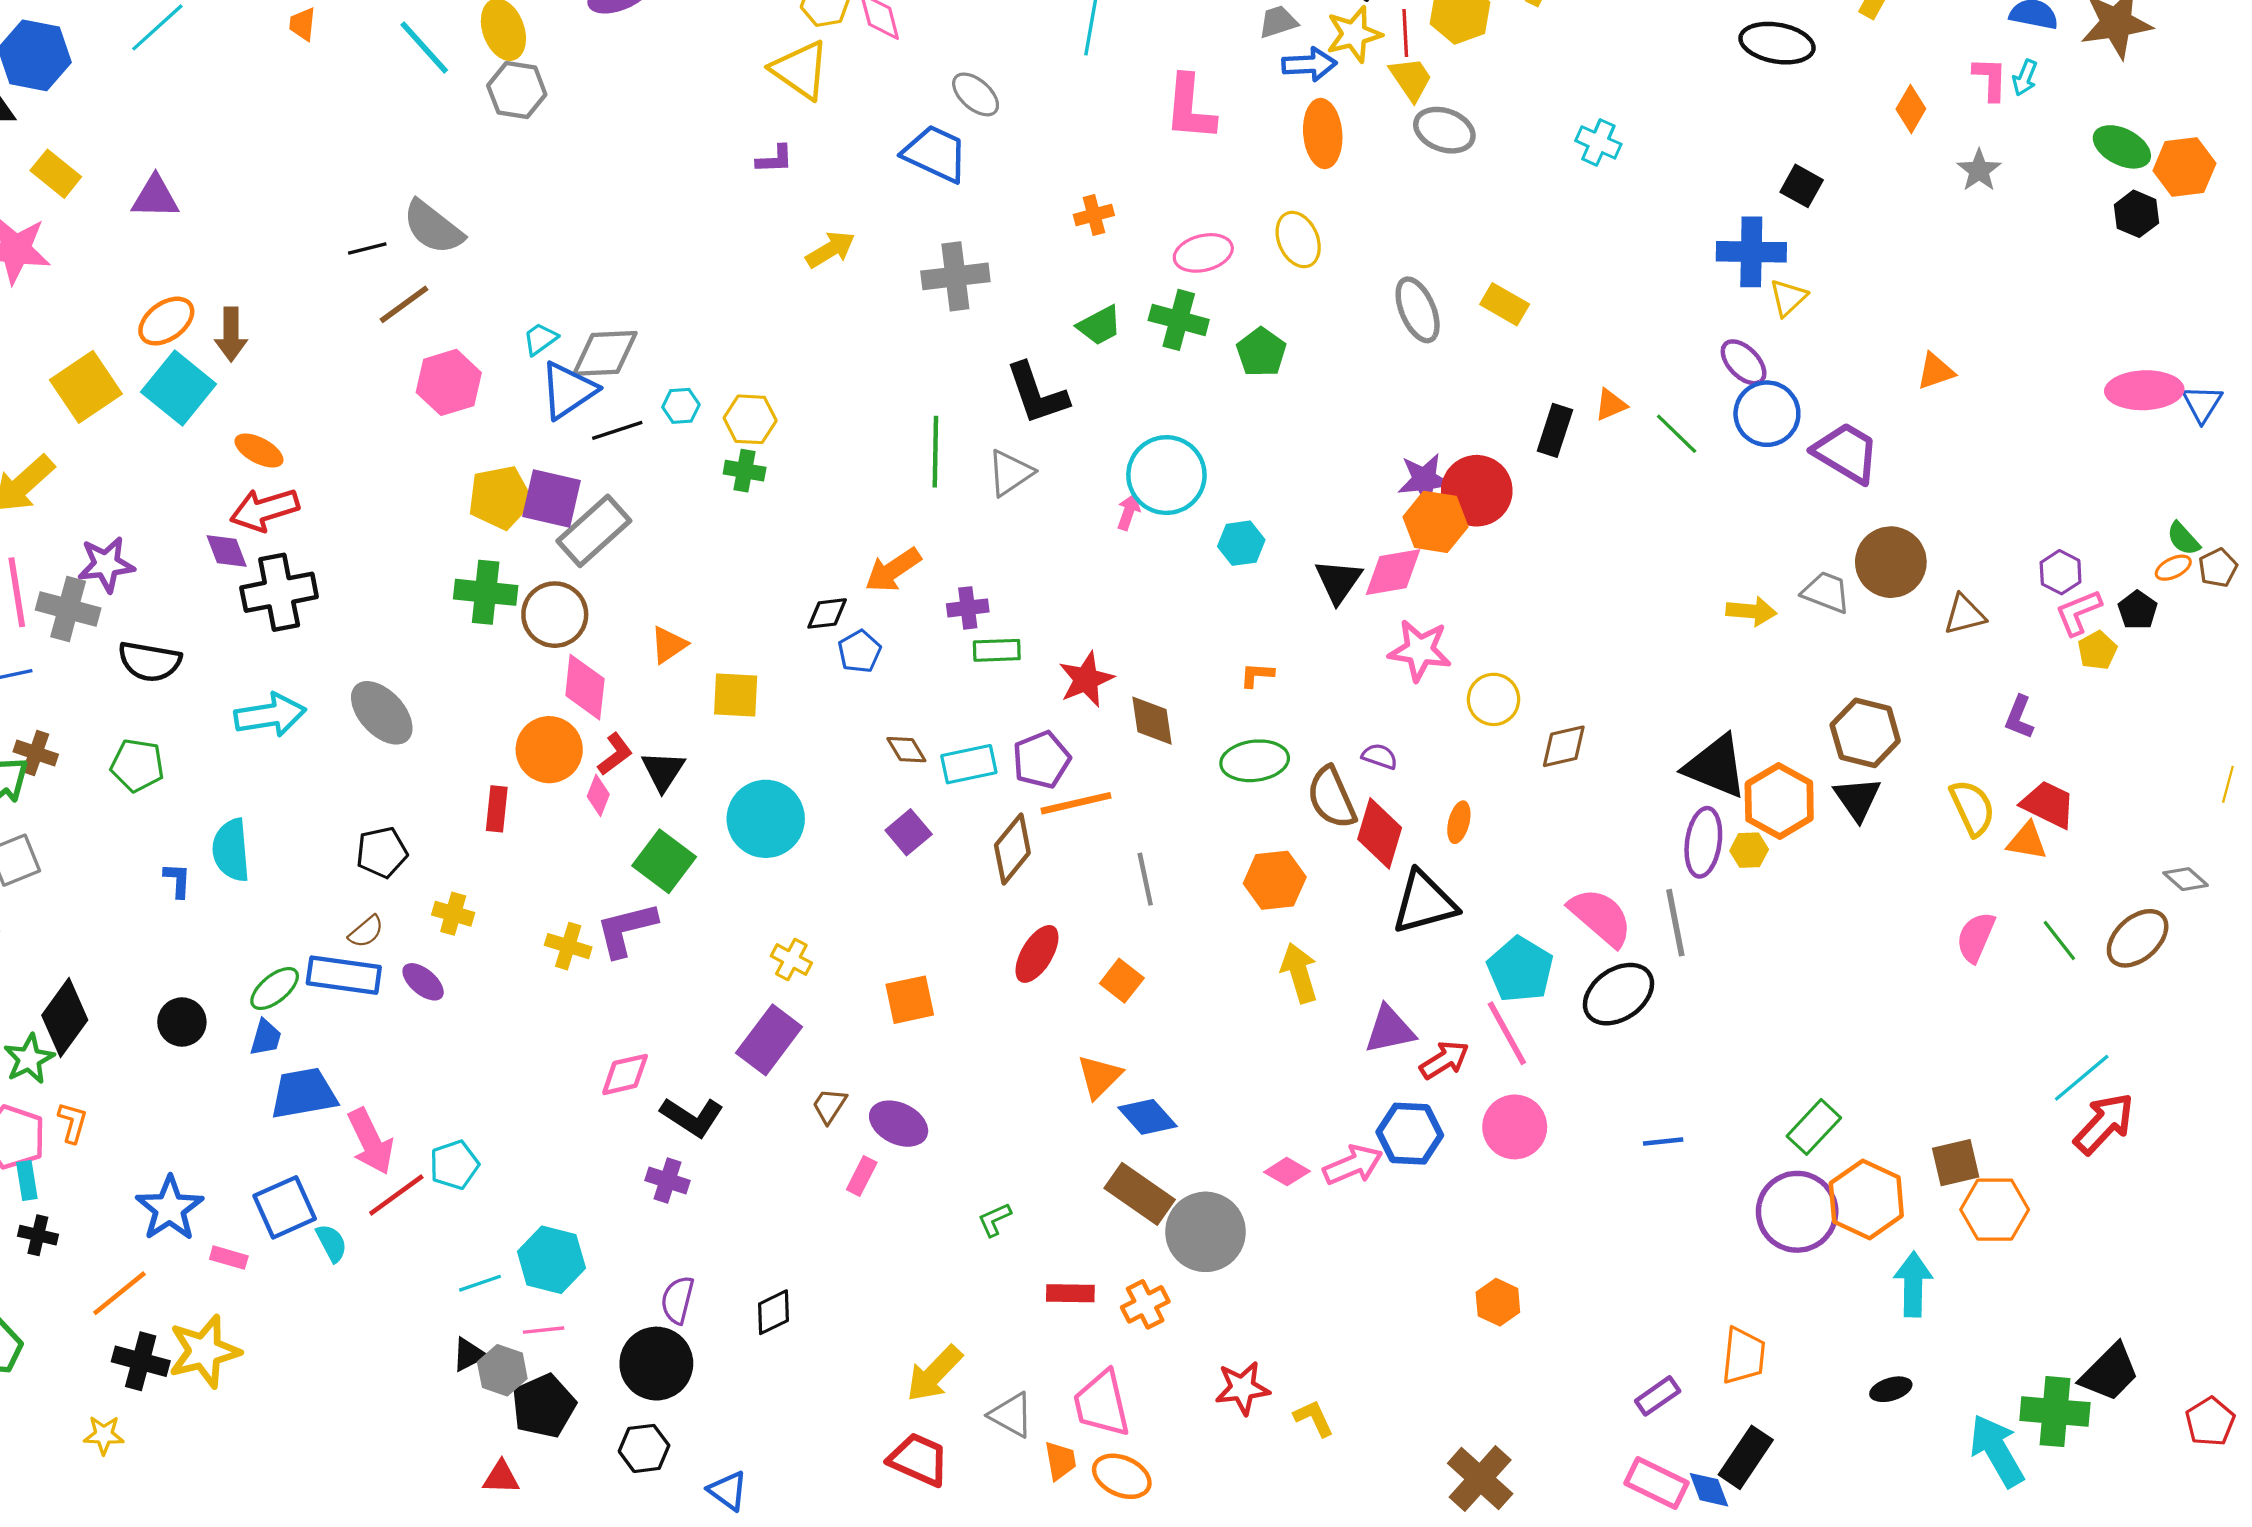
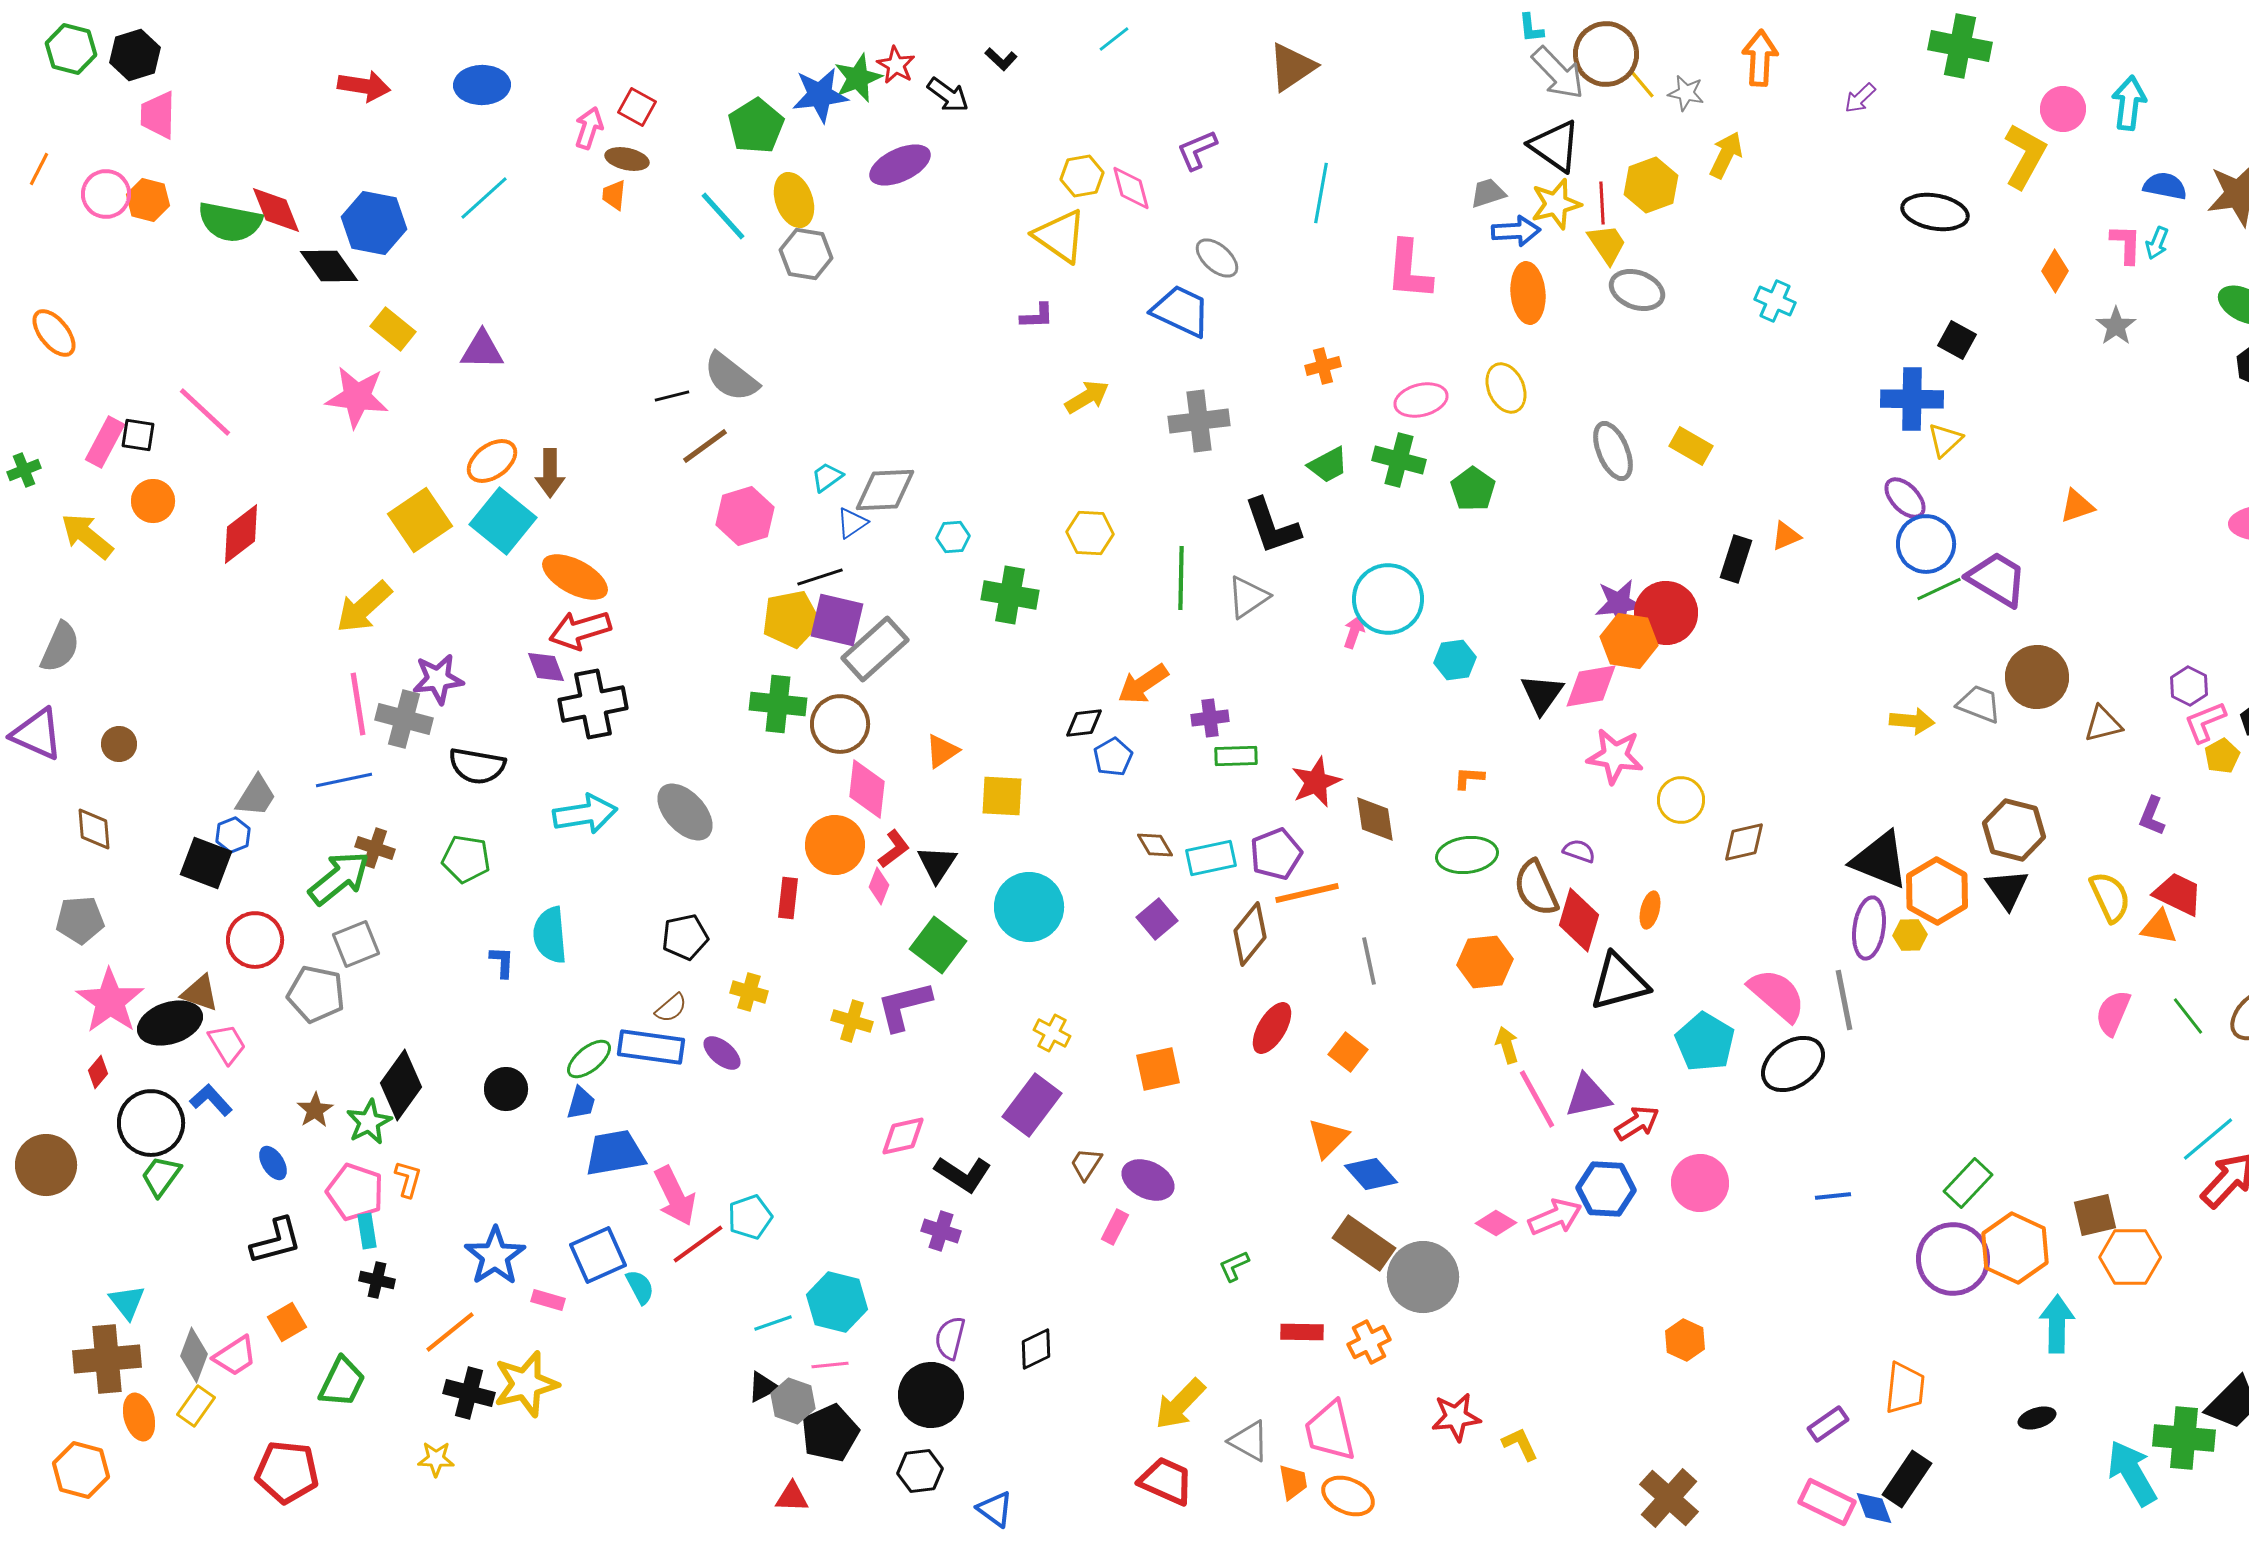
blue triangle: (568, 390) -> (852, 523), size x0.6
yellow hexagon: (750, 419) -> (1090, 533), moved
black line: (617, 430) -> (820, 577), moved
green line: (1677, 434) -> (1939, 589), moved, turned -69
orange ellipse: (259, 451) -> (575, 577), size x1.5
green cross: (745, 471) -> (1010, 595), size x1.5
yellow arrow: (1299, 973) -> (1507, 1045), size x0.7
pink line: (1507, 1033) -> (1537, 1099), moved

